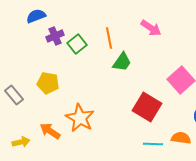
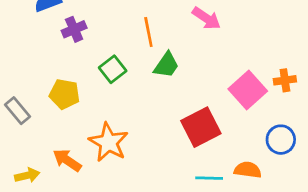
green square: (77, 44) -> (113, 69), moved
red square: (147, 107) -> (201, 127), turned 32

